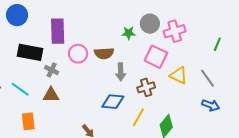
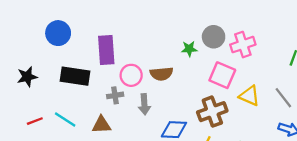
gray cross: (52, 70) -> (115, 95), moved, turned -32
gray arrow: (121, 72) -> (144, 104), moved
brown cross: (146, 87) -> (212, 112), size x1.4

